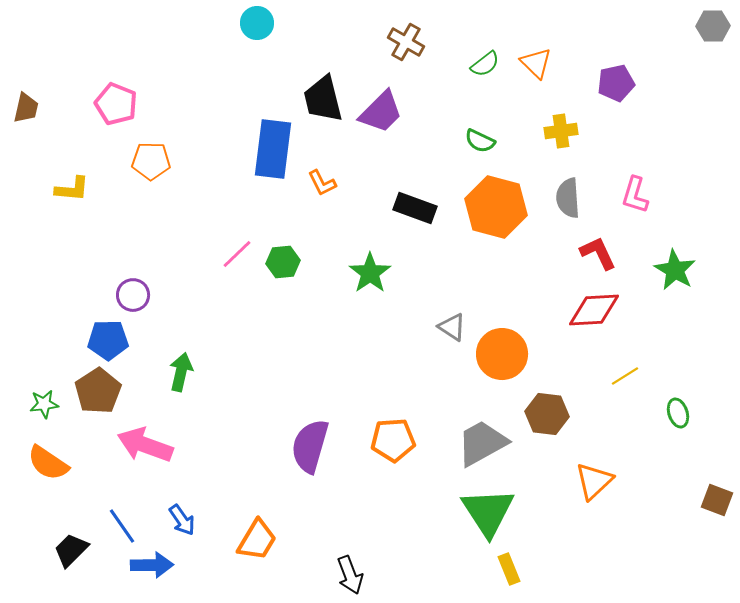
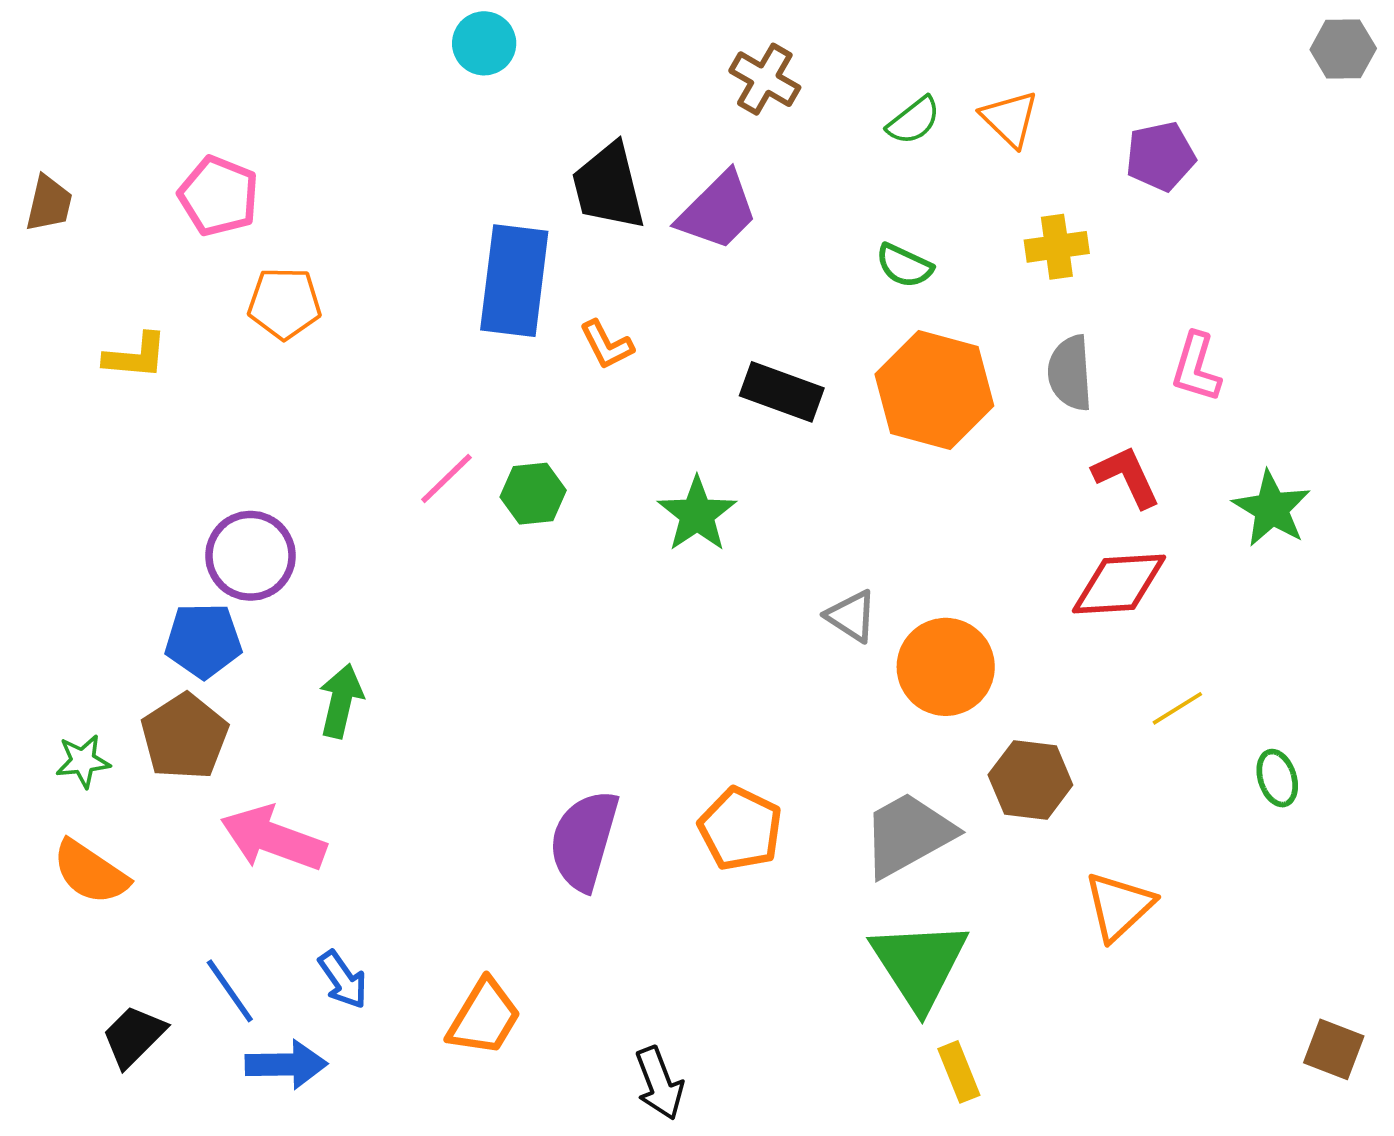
purple circle: (133, 295) -> (251, 556), size x1.4
orange pentagon: (393, 440) -> (740, 829), turned 30
brown square: (717, 500) -> (1334, 1049), moved

